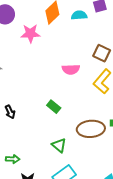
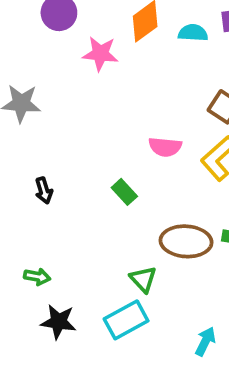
pink semicircle: (71, 69) -> (165, 147), moved
green triangle: (59, 145) -> (143, 279), moved

